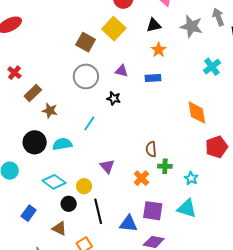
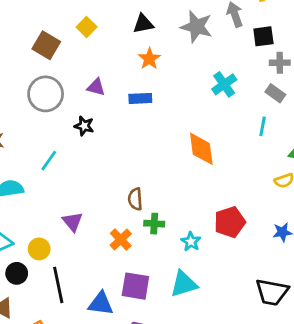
yellow square: (114, 29) -> (87, 27), size x0.6
red pentagon: (217, 147) -> (230, 222), moved
cyan triangle: (187, 208) -> (184, 284), turned -35

